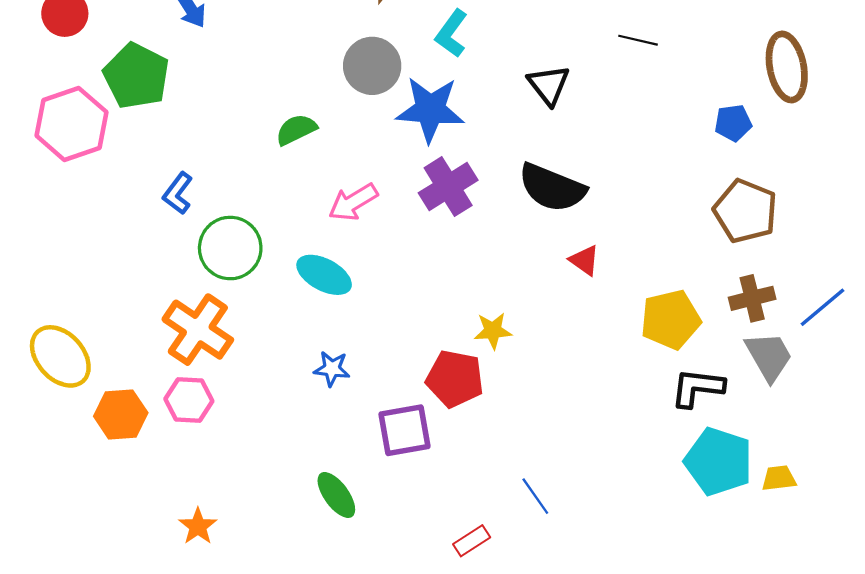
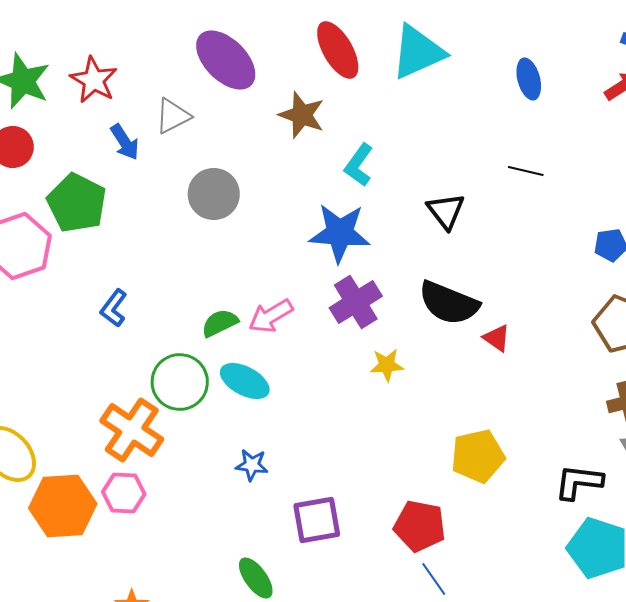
gray circle: (372, 66) -> (214, 194), moved
green semicircle: (296, 130) -> (220, 323), moved
green circle: (230, 248) -> (180, 382), moved
red triangle: (584, 260) -> (497, 338), moved
yellow pentagon: (671, 320) -> (478, 456), moved
yellow star: (493, 331) -> (387, 365), moved
red pentagon: (455, 379) -> (420, 526), moved
orange hexagon: (121, 415) -> (63, 506), size x1.4

